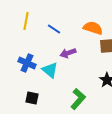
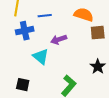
blue line: (54, 29) -> (45, 16), turned -40
blue cross: (27, 63) -> (25, 31), moved, turned -36

